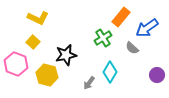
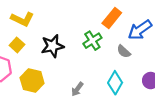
black star: (66, 55) -> (53, 46), moved
cyan diamond: (110, 72) -> (115, 83), moved

